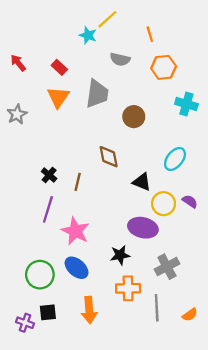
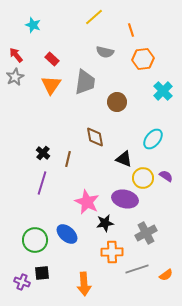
cyan star: (88, 35) -> (33, 25), moved
cyan cross: (186, 104) -> (163, 91), turned 30
gray star: (17, 114) -> (15, 77), moved
pink star: (75, 231) -> (87, 202), moved
gray line: (157, 308) -> (137, 269), turned 75
orange arrow: (89, 310) -> (84, 284), moved

